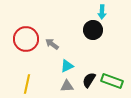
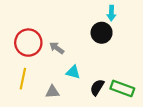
cyan triangle: (67, 66) -> (73, 72), turned 40
yellow line: (27, 84) -> (23, 79), moved
gray triangle: (67, 86) -> (52, 92), moved

